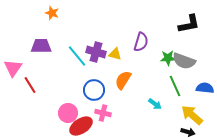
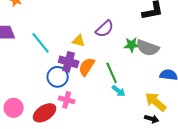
purple semicircle: (141, 42) -> (105, 29), turned 30
purple cross: (96, 52) -> (69, 62), moved
green line: (175, 86) -> (112, 73), moved
pink circle: (68, 113) -> (14, 108), moved

